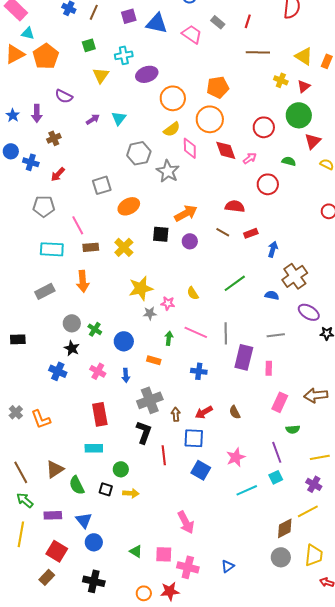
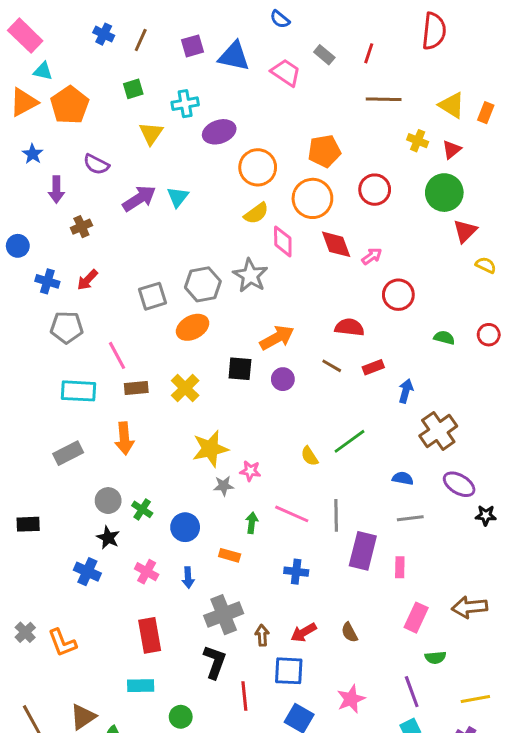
blue star: (13, 115) -> (33, 154), moved
purple arrow: (93, 119) -> (139, 198), size x1.6
red circle: (264, 127) -> (375, 190), moved
gray hexagon: (139, 153) -> (203, 284), moved
green semicircle: (289, 161) -> (444, 338), moved
blue cross: (31, 162) -> (47, 281), moved
yellow semicircle: (193, 293) -> (310, 456), moved
blue semicircle: (272, 295) -> (403, 478), moved

